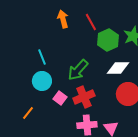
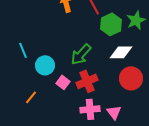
cyan line: (42, 57) -> (23, 50), moved

